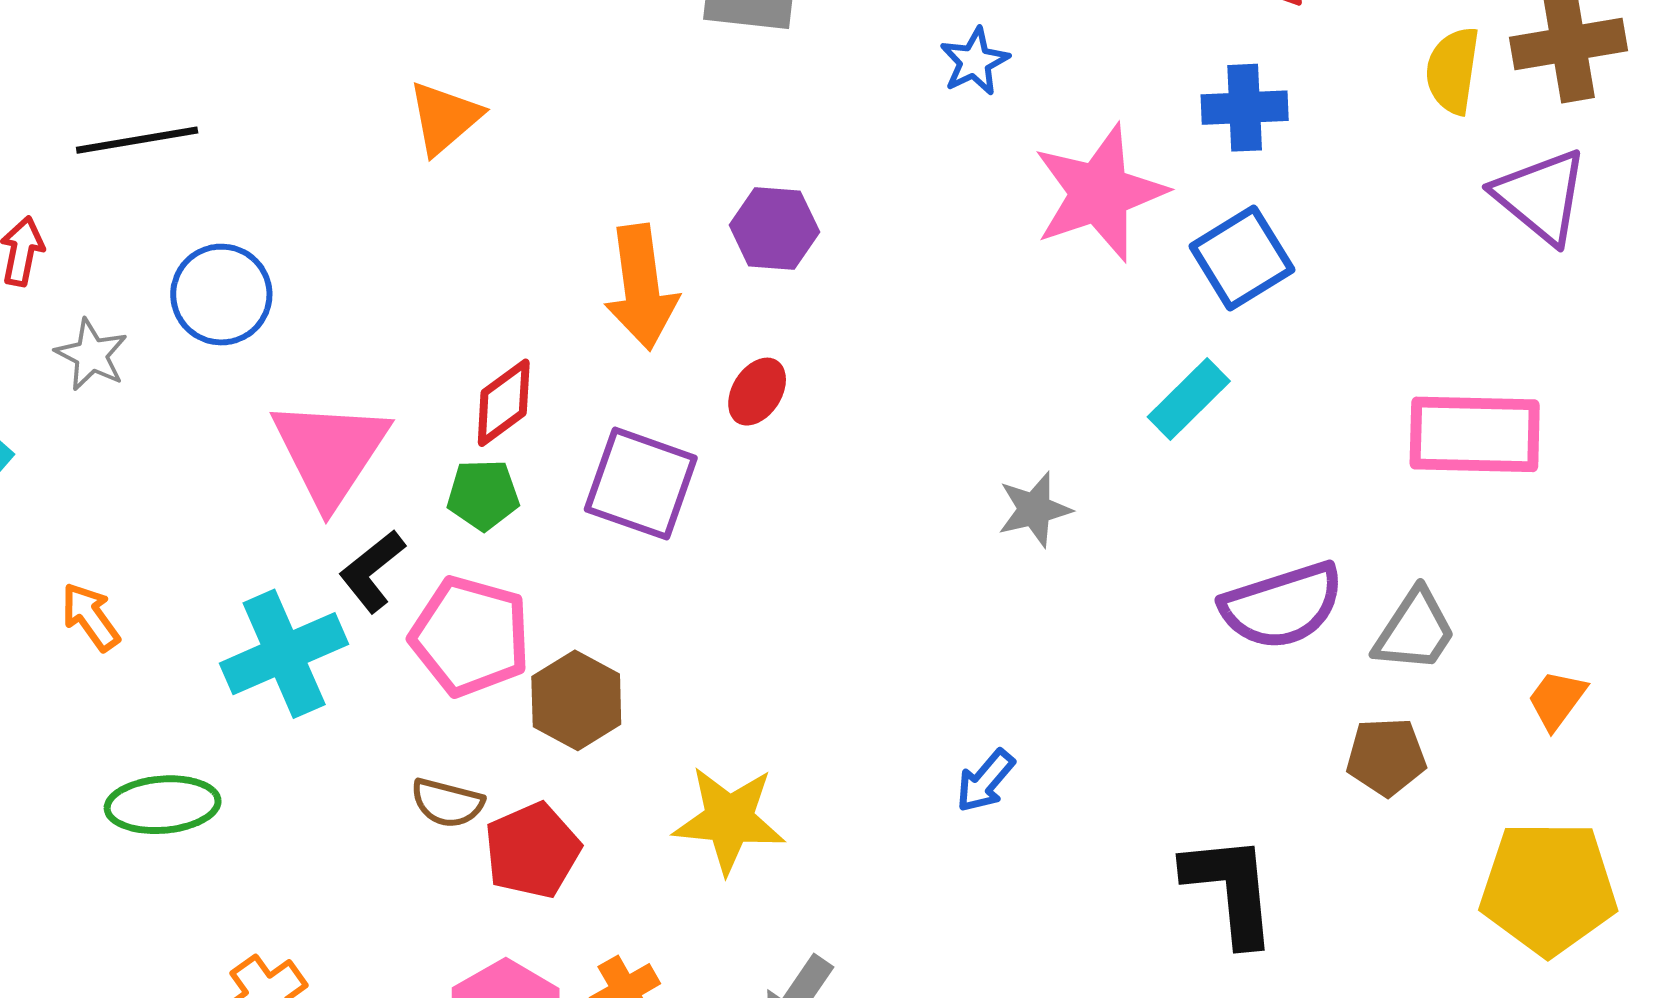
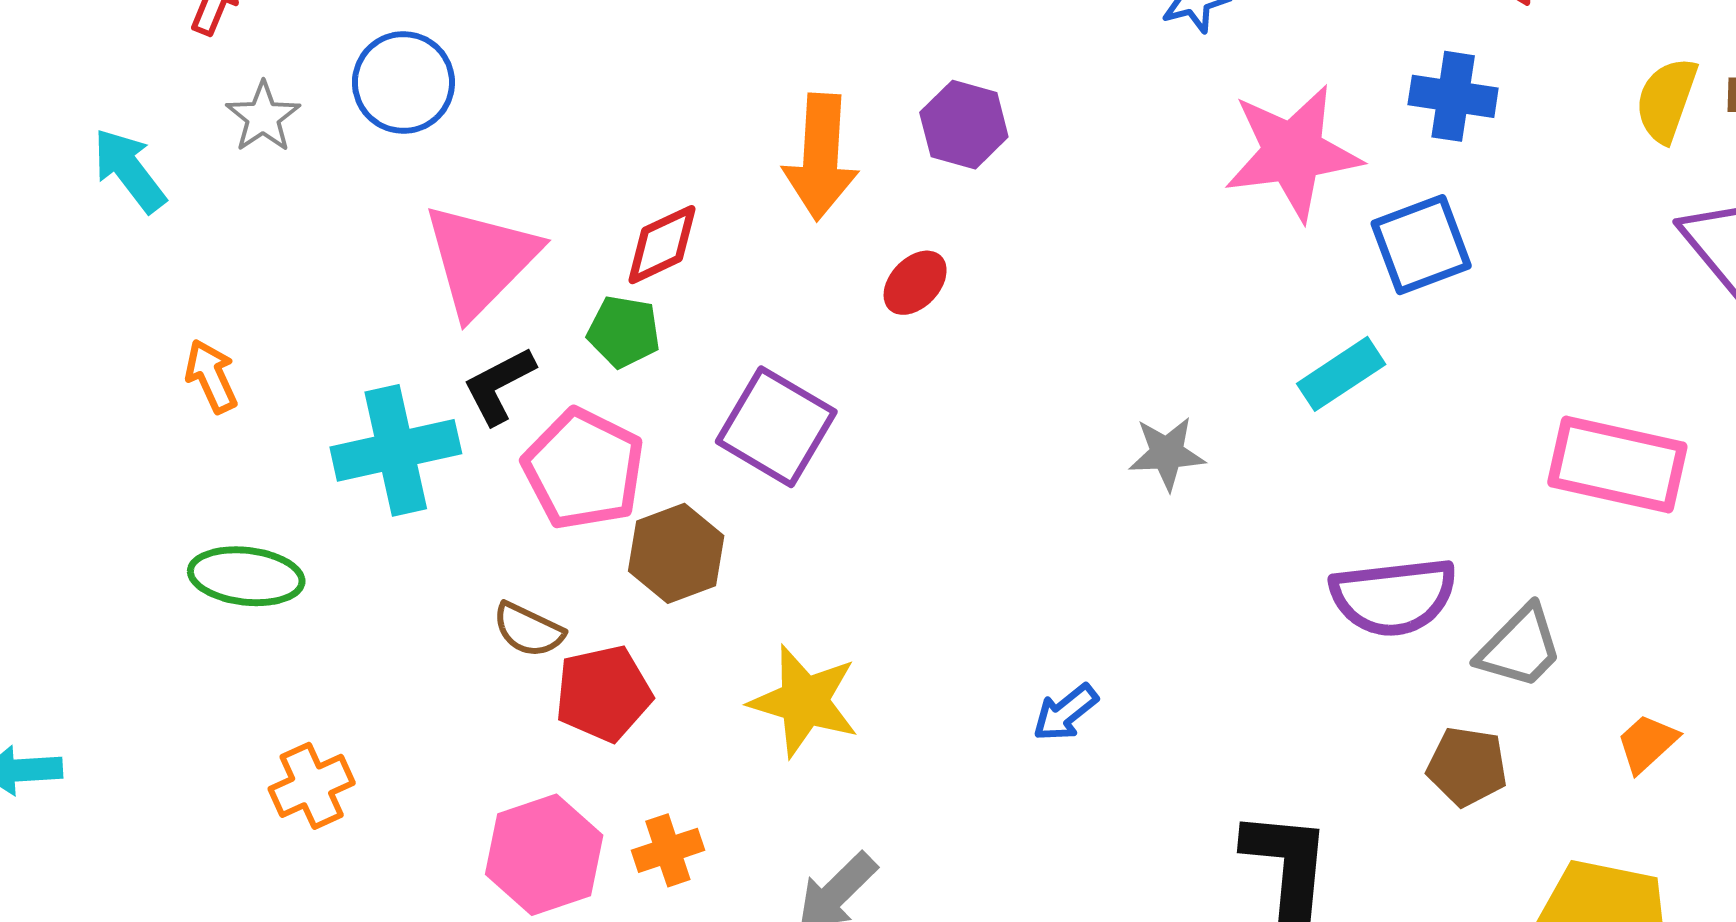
purple square: (641, 484) -> (776, 427), moved

